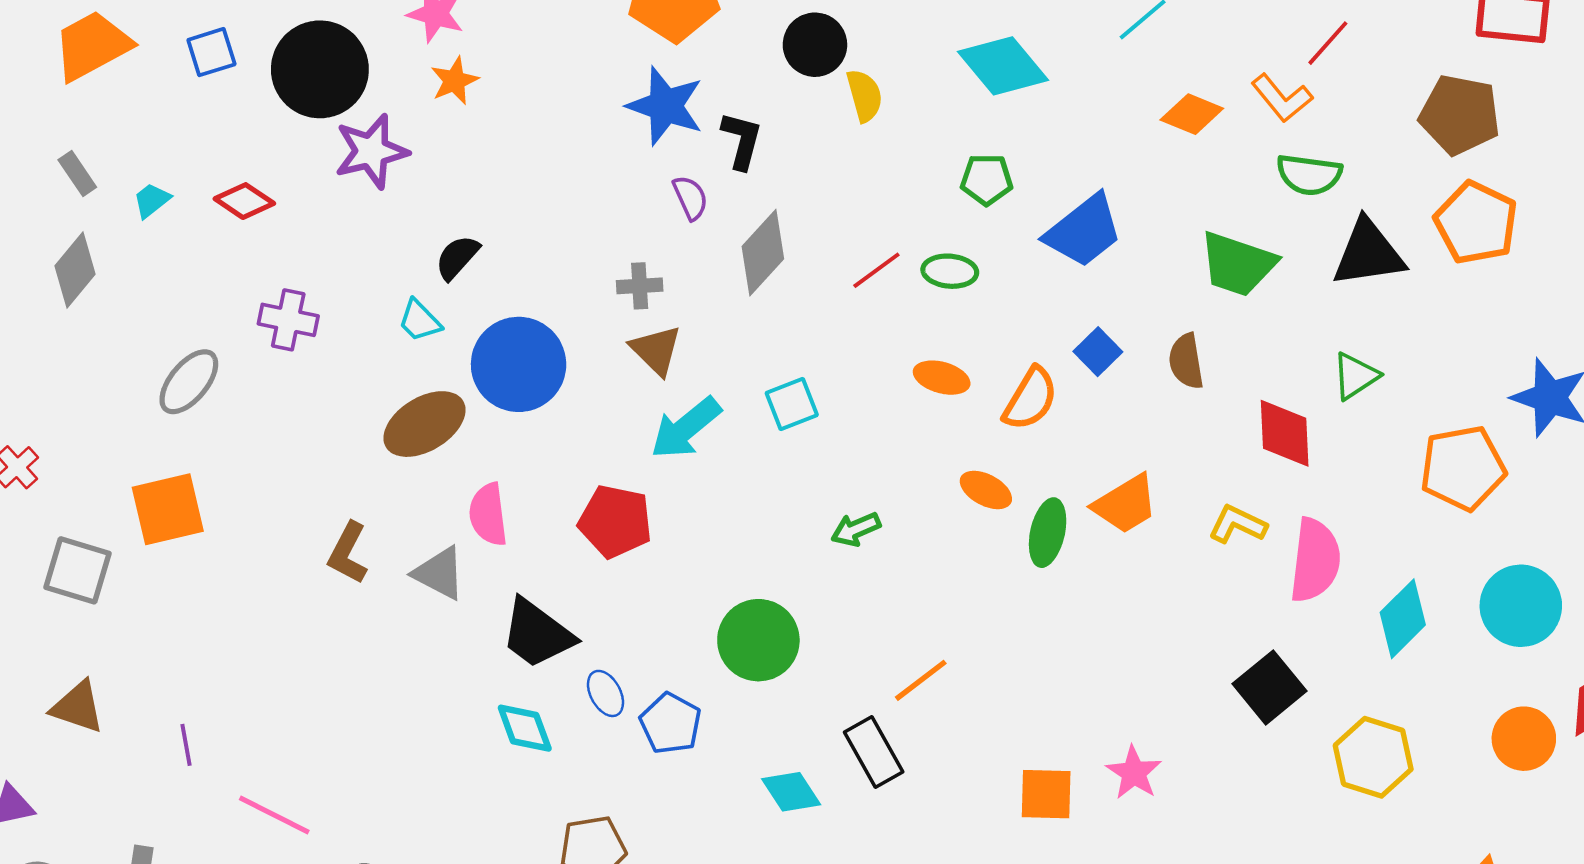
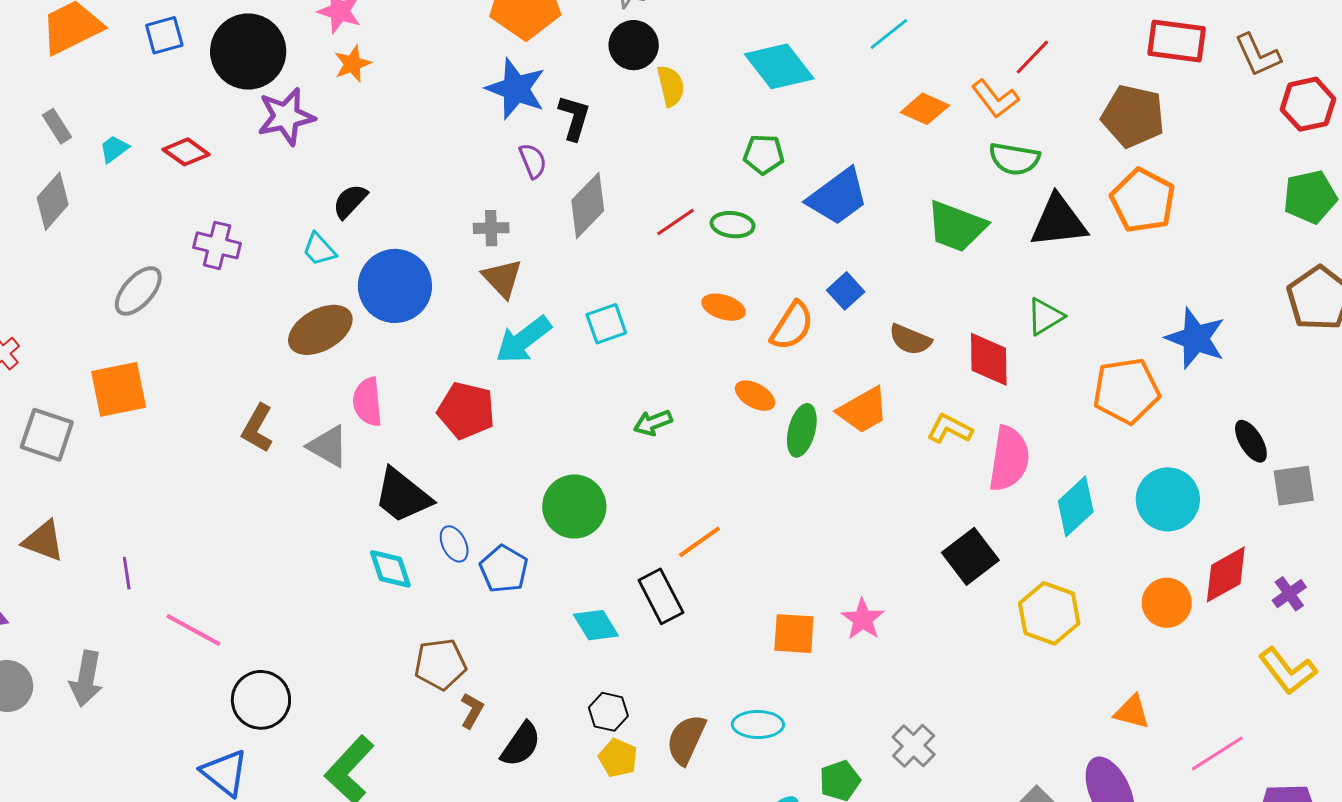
brown semicircle: (1186, 361) -> (910, 339), moved, turned -60

